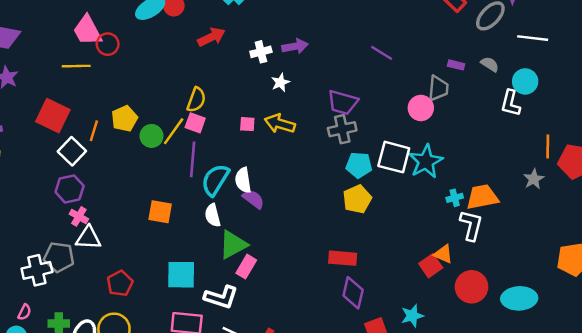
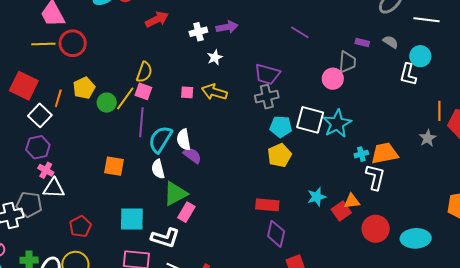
red circle: (108, 44) -> (73, 43), moved, size x1.4
orange triangle: (443, 254) -> (352, 201), turned -30
cyan star: (412, 316) -> (317, 197), moved

